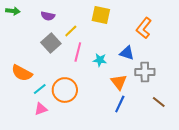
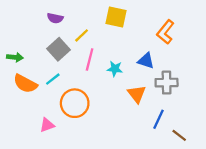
green arrow: (13, 11) -> (15, 57), moved
cyan line: (40, 89) -> (53, 79), moved
brown line: (159, 102) -> (179, 135), moved
blue line: (120, 104) -> (159, 119), moved

